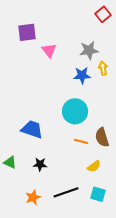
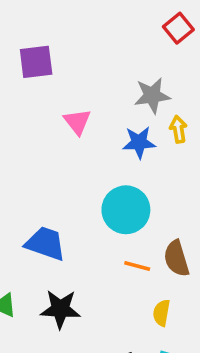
pink triangle: (49, 50) -> (77, 122), moved
black star: (40, 164) -> (60, 309), size x1.5
yellow semicircle: (94, 166) -> (162, 313), turned 136

